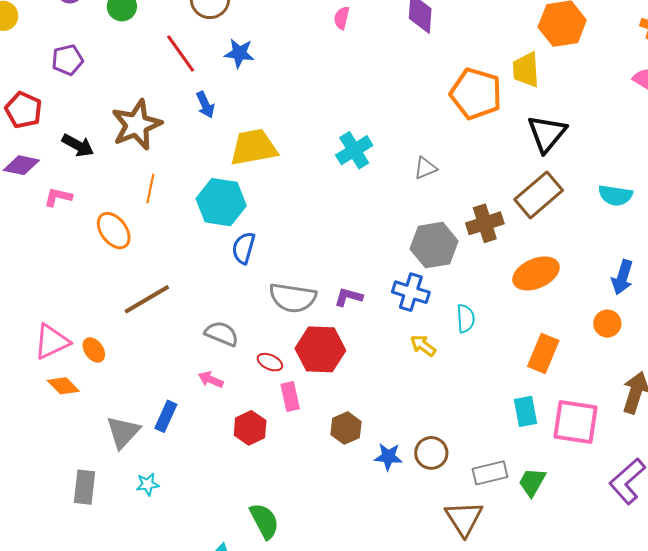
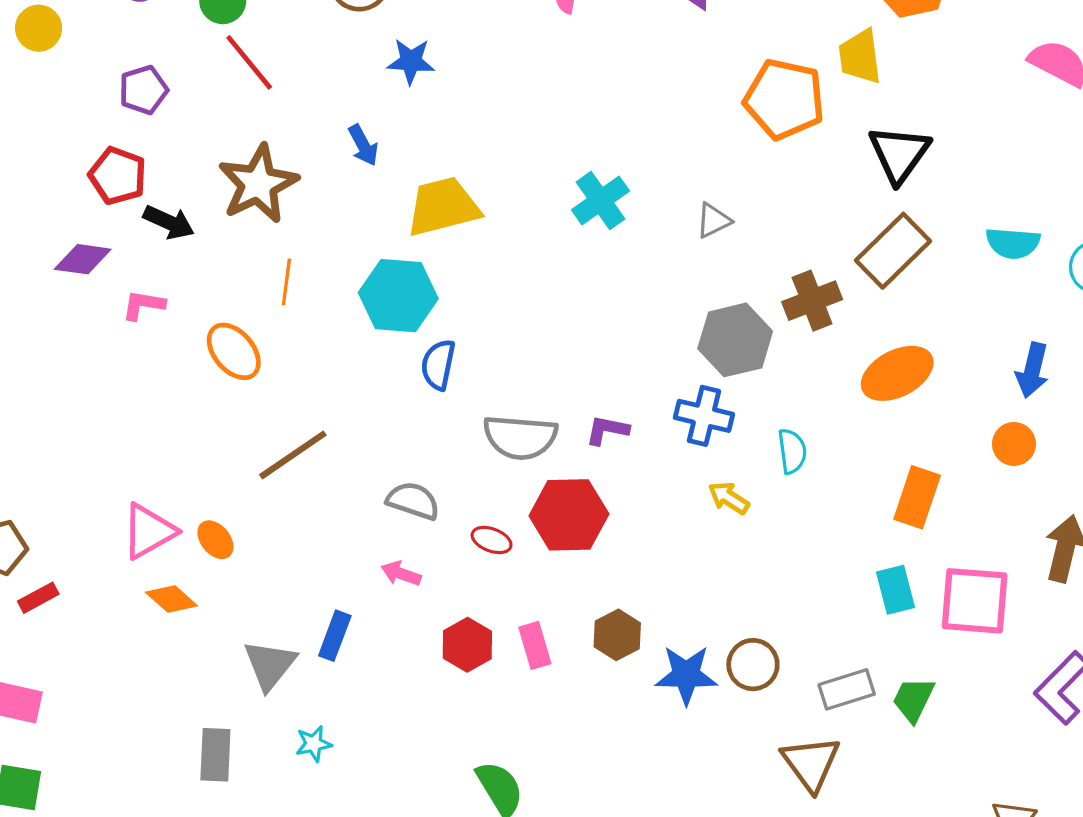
red line: (181, 54) -> (249, 62), moved
red pentagon: (24, 110) -> (118, 176), moved
pink rectangle: (290, 396) -> (535, 645), moved
blue star: (388, 457) -> (686, 675), size x1.4

